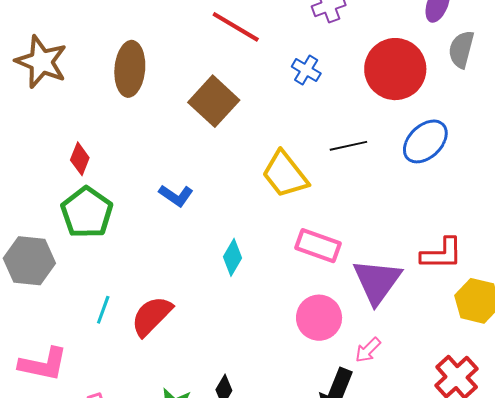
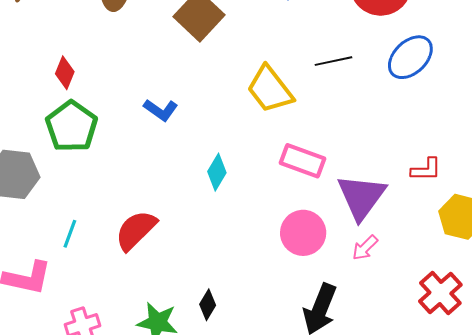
red L-shape: (442, 254) -> (426, 170), size x0.7
cyan line: (103, 310) -> (70, 234), moved
pink arrow: (368, 350) -> (365, 248), moved

